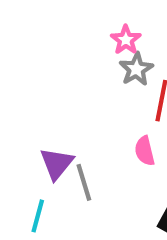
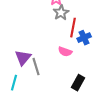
pink semicircle: (145, 151) -> (65, 52), turned -56

